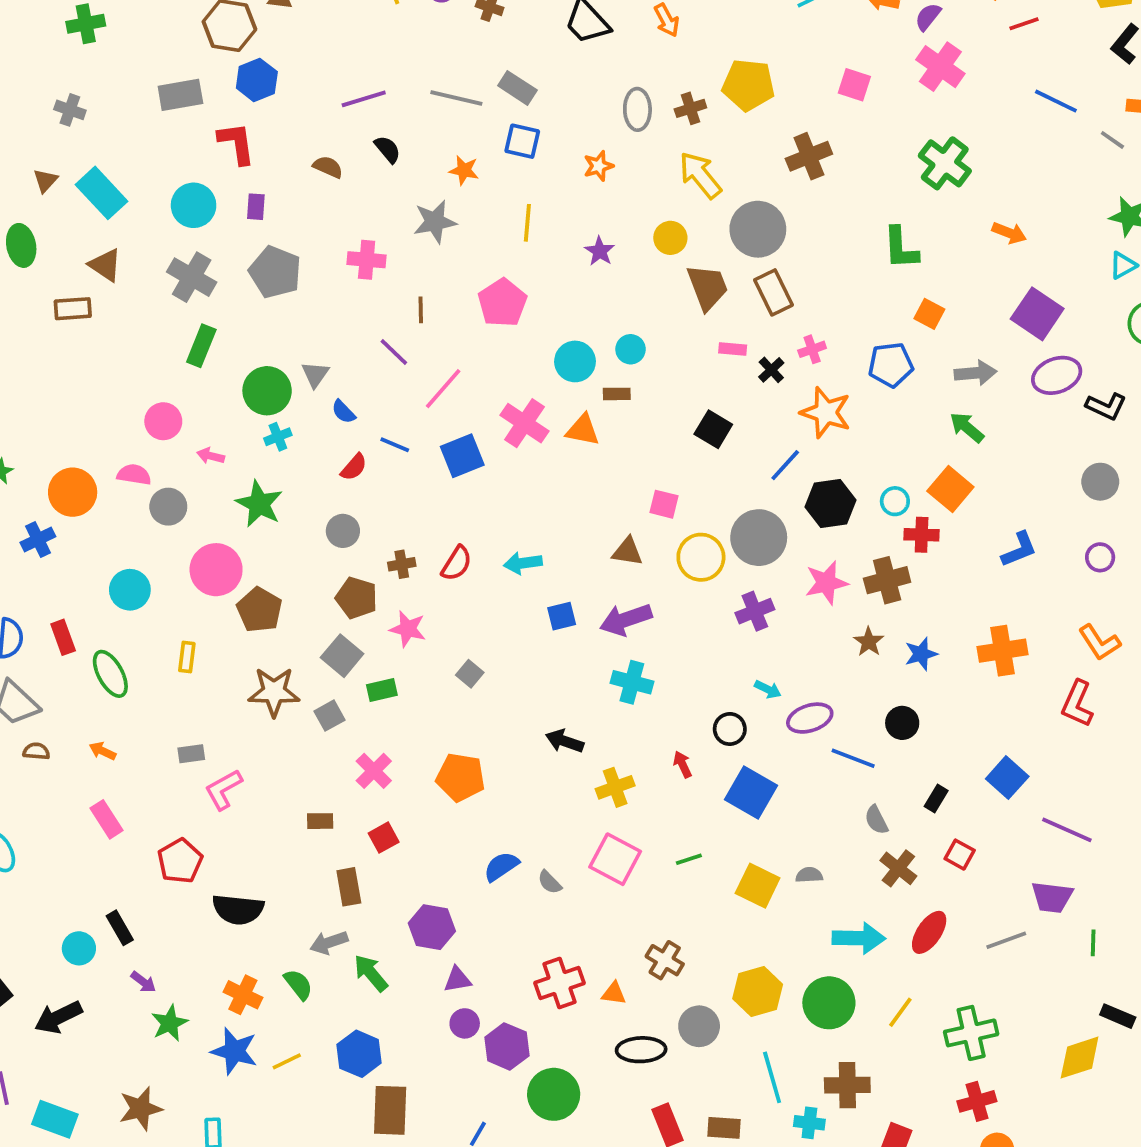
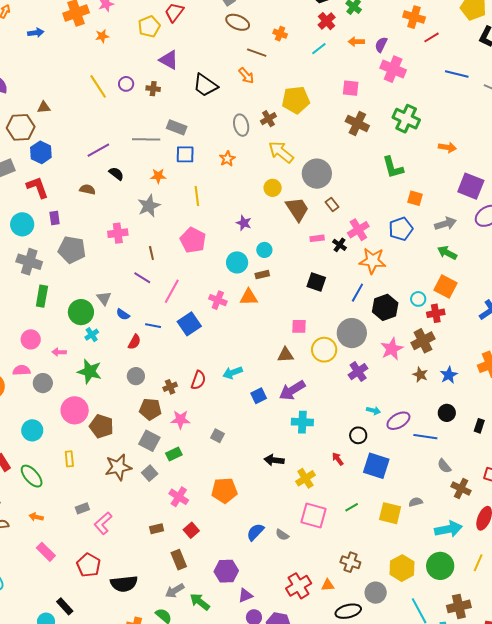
brown cross: (809, 156) -> (357, 123), moved, turned -30
purple star: (600, 251) -> (244, 223), moved
brown rectangle: (773, 292) -> (332, 205), size x0.6
pink cross: (812, 349) -> (358, 230), size x1.5
pink cross: (524, 423) -> (218, 300), size x0.7
black rectangle: (936, 798) -> (479, 426), moved

